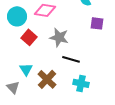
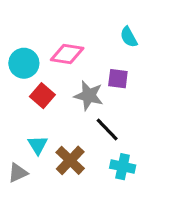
purple square: (97, 23) -> (118, 79), moved
black line: (71, 59) -> (107, 130), turned 30
gray triangle: (13, 87) -> (18, 173), turned 48

